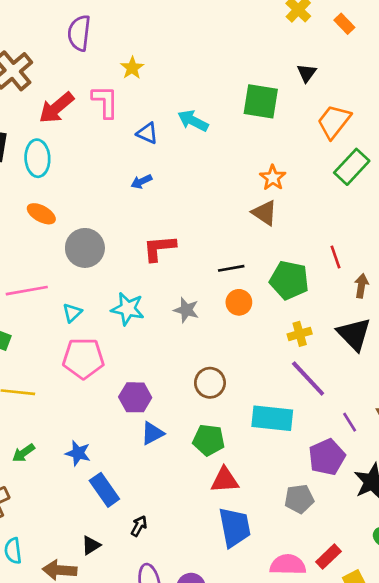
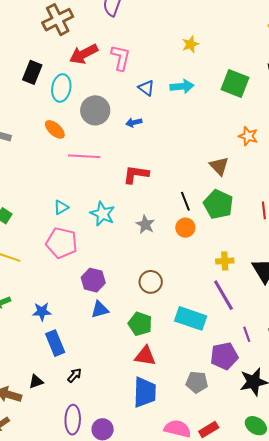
yellow star: (132, 68) -> (190, 44), moved
cyan arrow: (193, 121) -> (182, 86), turned 135
orange star: (273, 178) -> (248, 136), moved, turned -30
gray circle: (85, 248) -> (95, 110), moved
black line: (231, 268) -> (185, 201), turned 66
green pentagon: (289, 280) -> (218, 204), moved
pink line: (27, 291) -> (84, 156), moved
blue star: (78, 453) -> (42, 312), turned -30

